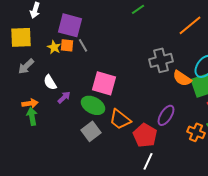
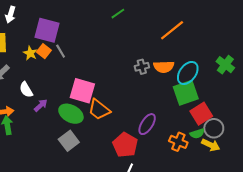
orange square: (67, 45) -> (44, 51), turned 32
gray cross: (161, 60) -> (142, 67), size x0.6
orange semicircle: (182, 78) -> (164, 67), moved, turned -36
orange trapezoid: (120, 119) -> (99, 110), moved

